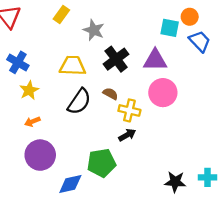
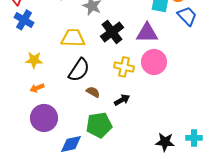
blue cross: (18, 62) -> (24, 20), moved
yellow star: (29, 90) -> (34, 60), turned 30
brown semicircle: (110, 94) -> (93, 92), moved
yellow cross: (129, 110) -> (124, 67), moved

